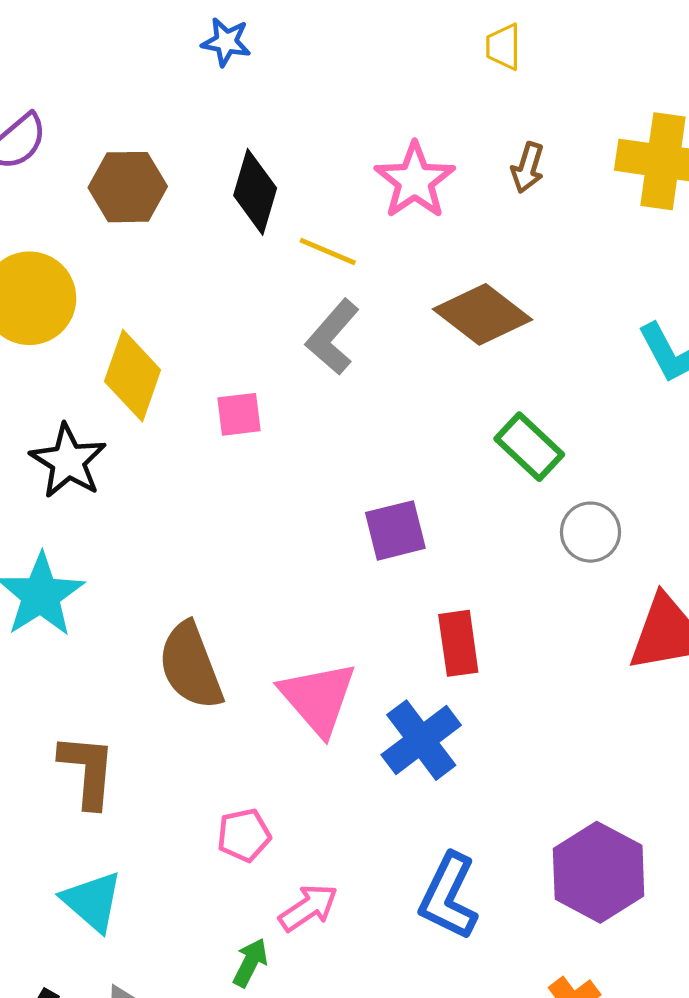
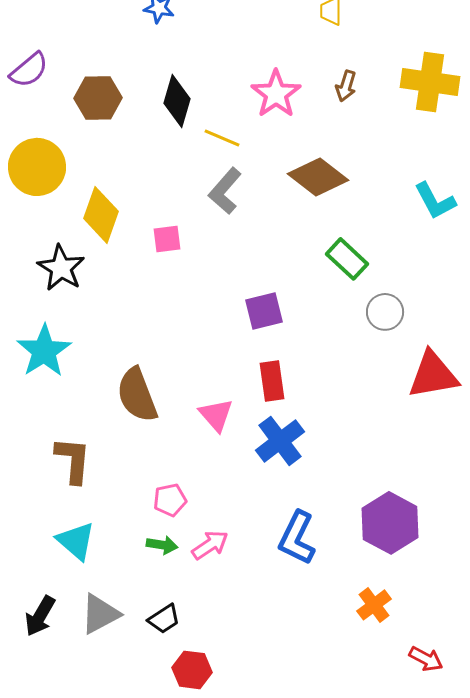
red rectangle: (458, 643) -> (272, 381), moved
pink triangle: (318, 698) -> (216, 415), size x0.7
green arrow: (250, 963) -> (162, 545), moved, turned 72

